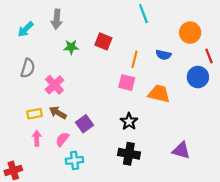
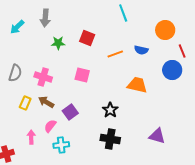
orange line: (135, 59) -> (115, 54), turned 56
gray semicircle: (28, 68) -> (15, 73), moved
pink square: (127, 83) -> (82, 75), moved
pink cross: (54, 85) -> (43, 77), turned -30
yellow rectangle: (34, 114) -> (25, 103), turned -56
pink arrow: (37, 138) -> (31, 137), moved

